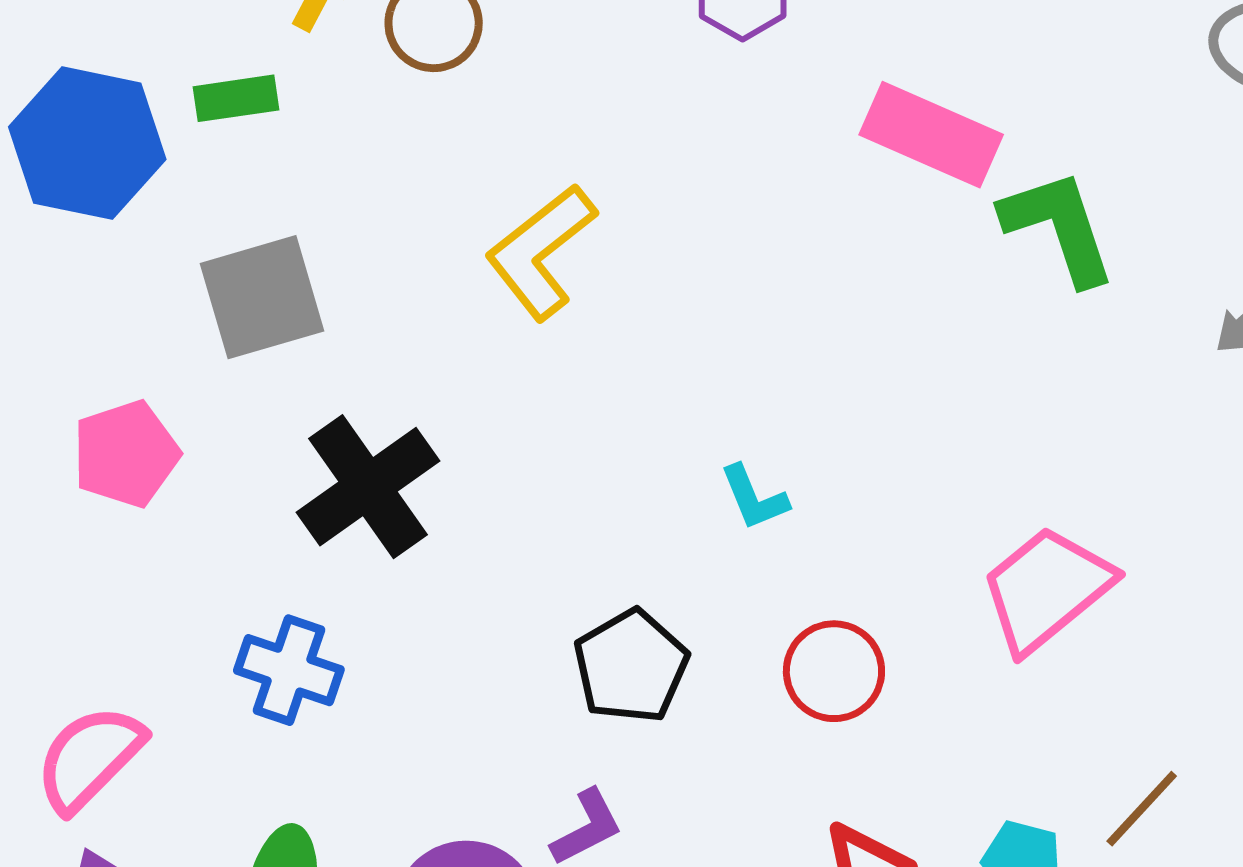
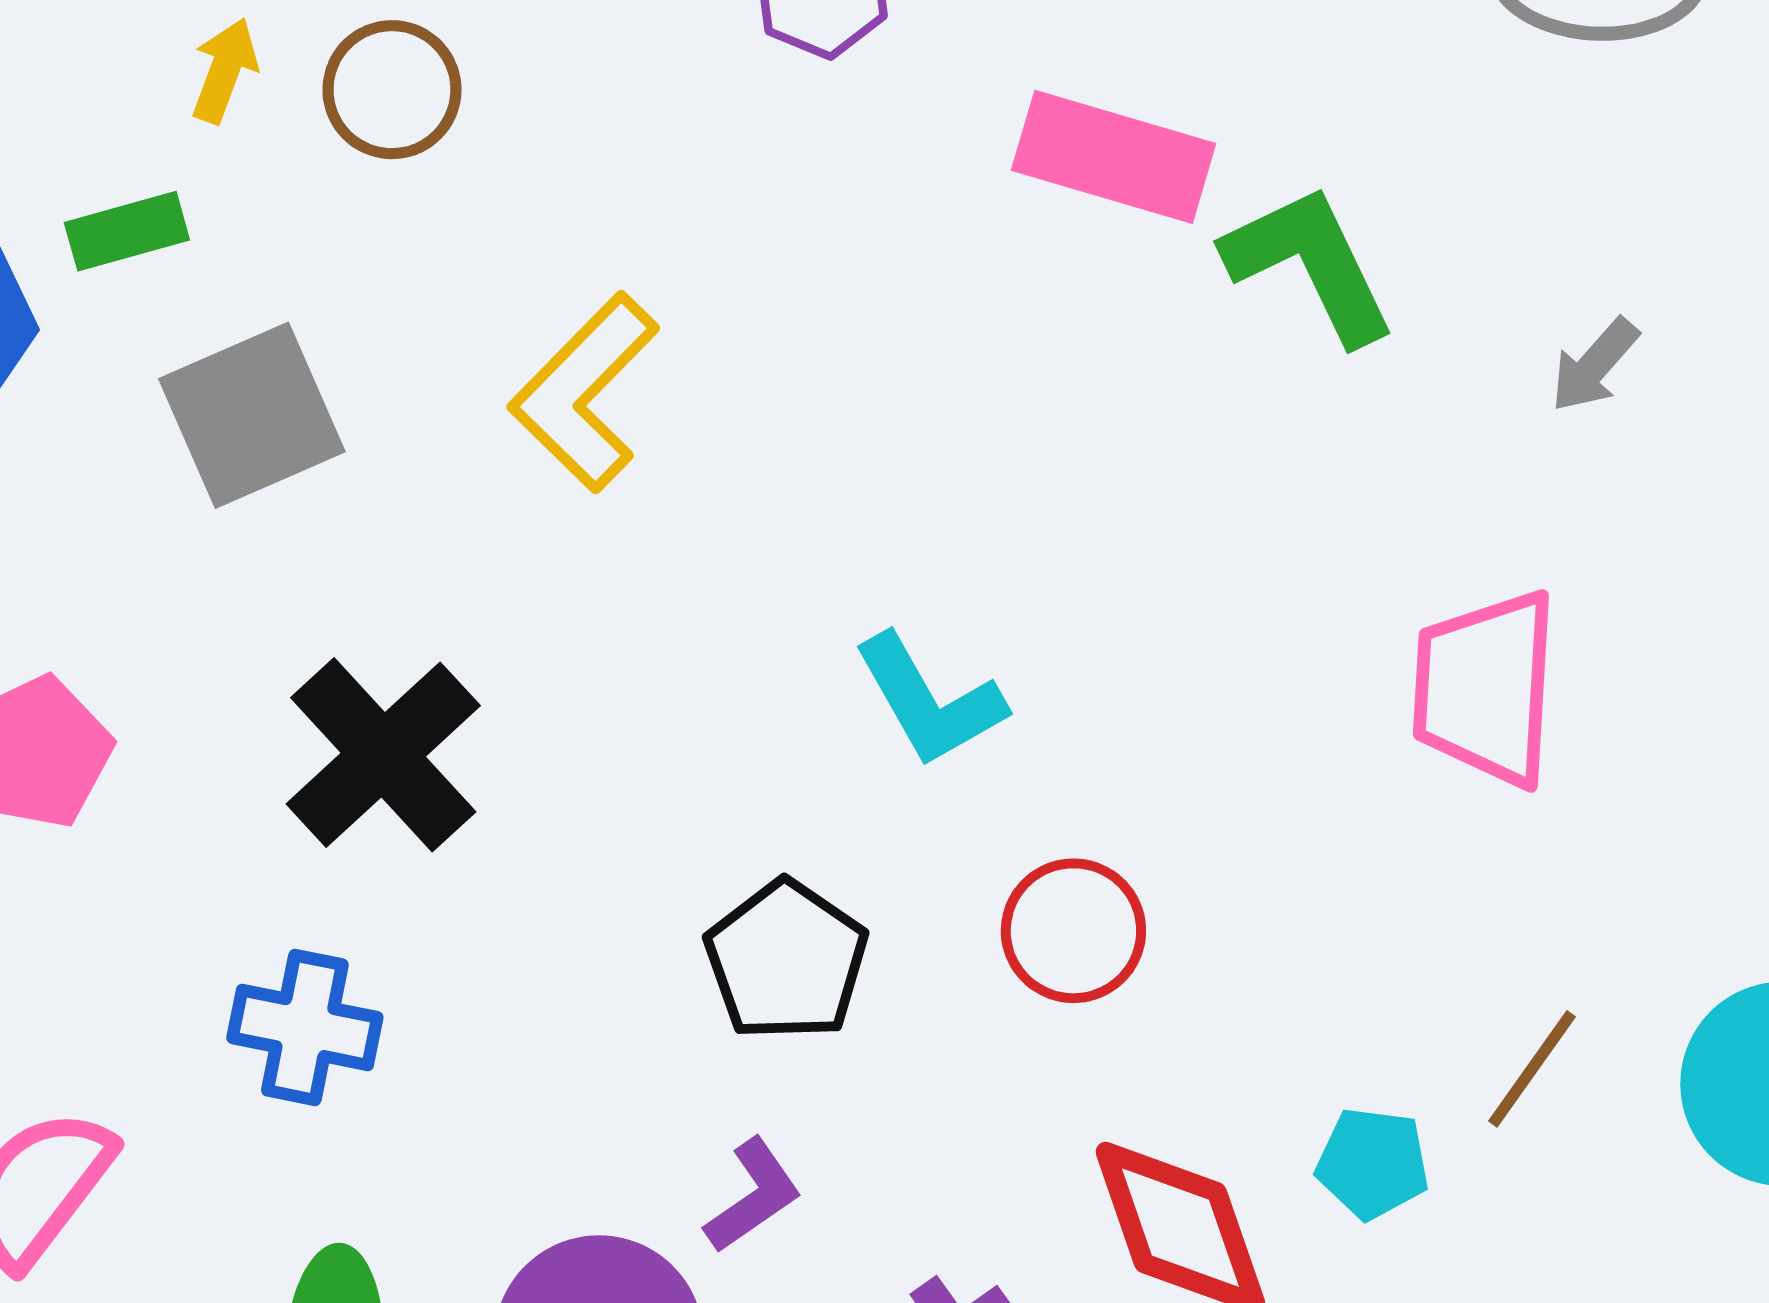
gray square: (262, 297) -> (252, 415), moved
cyan L-shape: (754, 498) -> (929, 700), size x1.5
pink trapezoid: (1047, 589) -> (1486, 688), moved, turned -40

